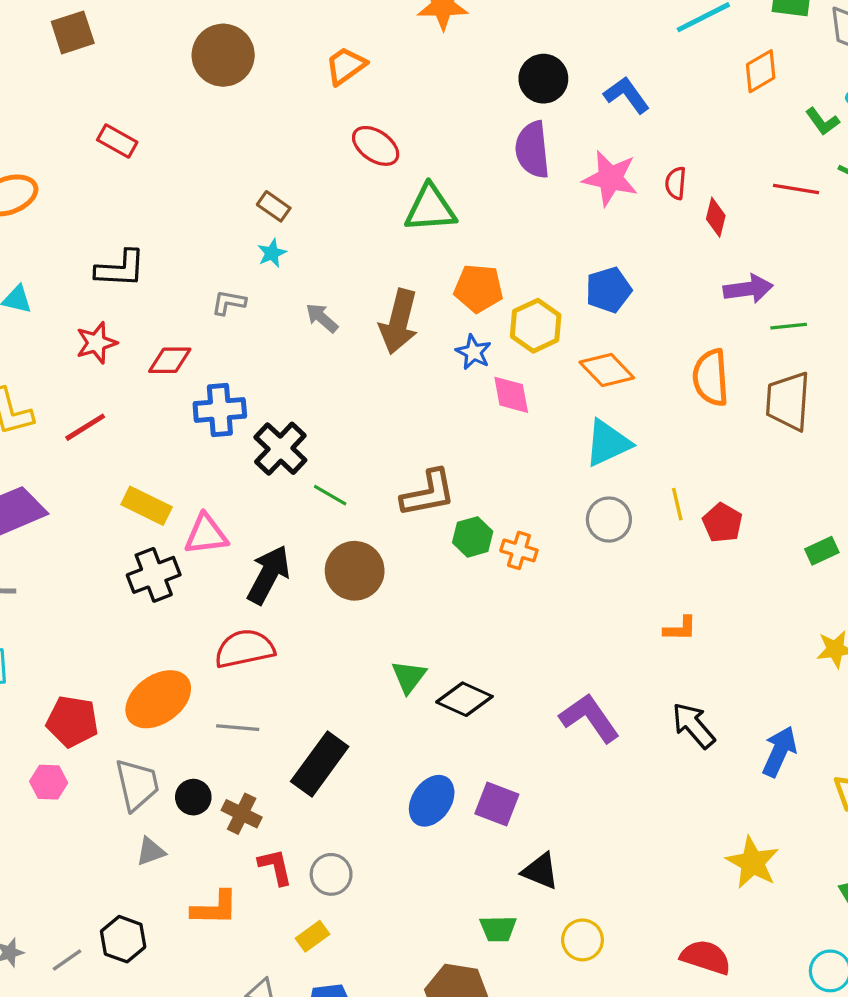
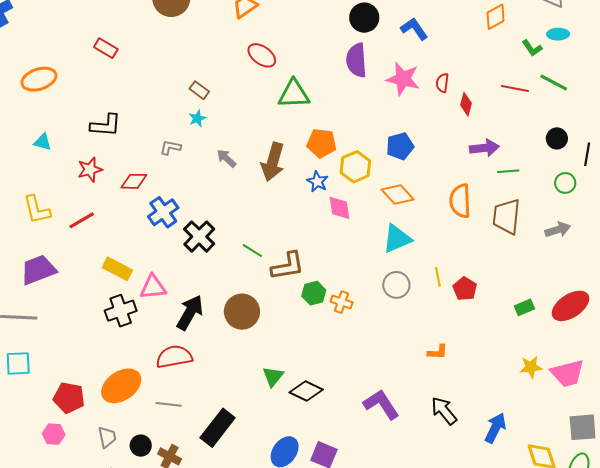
blue cross: (220, 410) -> (163, 212), turned -32
green line: (330, 495) -> (252, 251), moved
gray trapezoid: (137, 785) -> (107, 437), size x0.7

